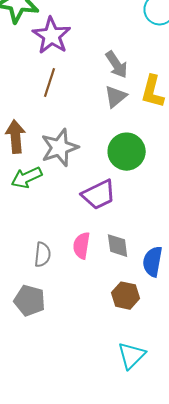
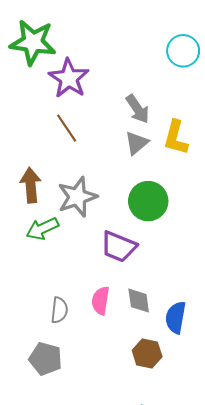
brown line: (50, 83) -> (67, 128), turned -52
purple trapezoid: (99, 195) -> (119, 247), turned 48

